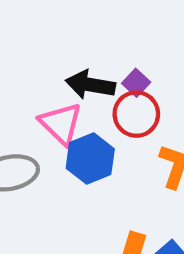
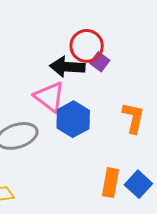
red circle: (136, 114) -> (87, 46), moved

